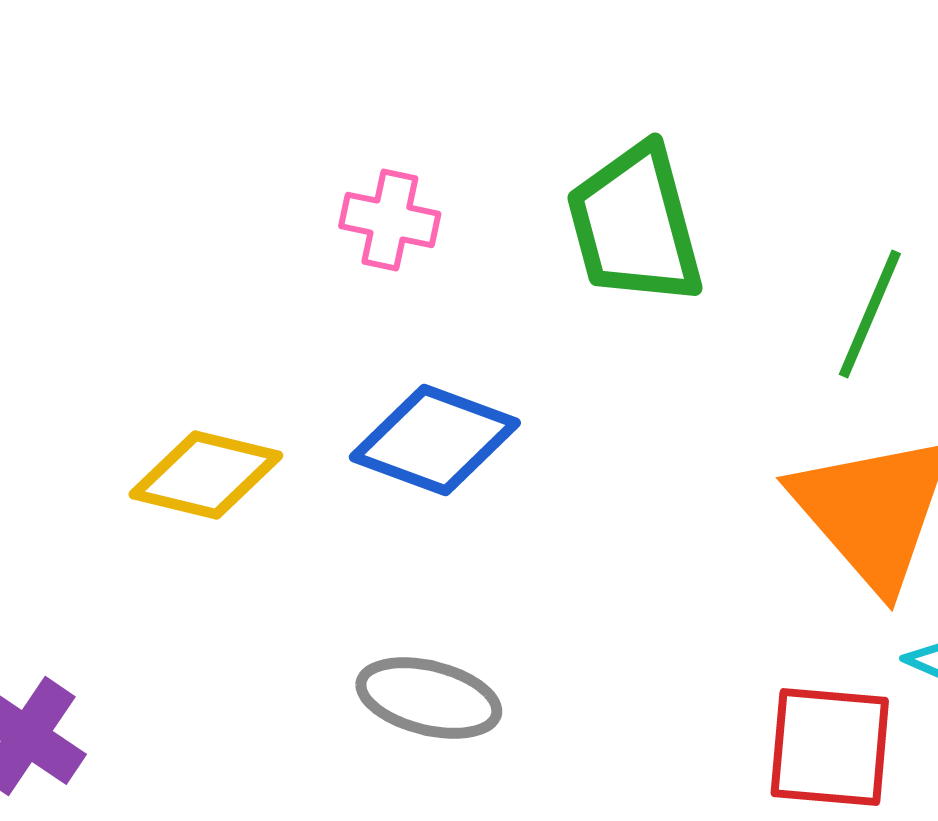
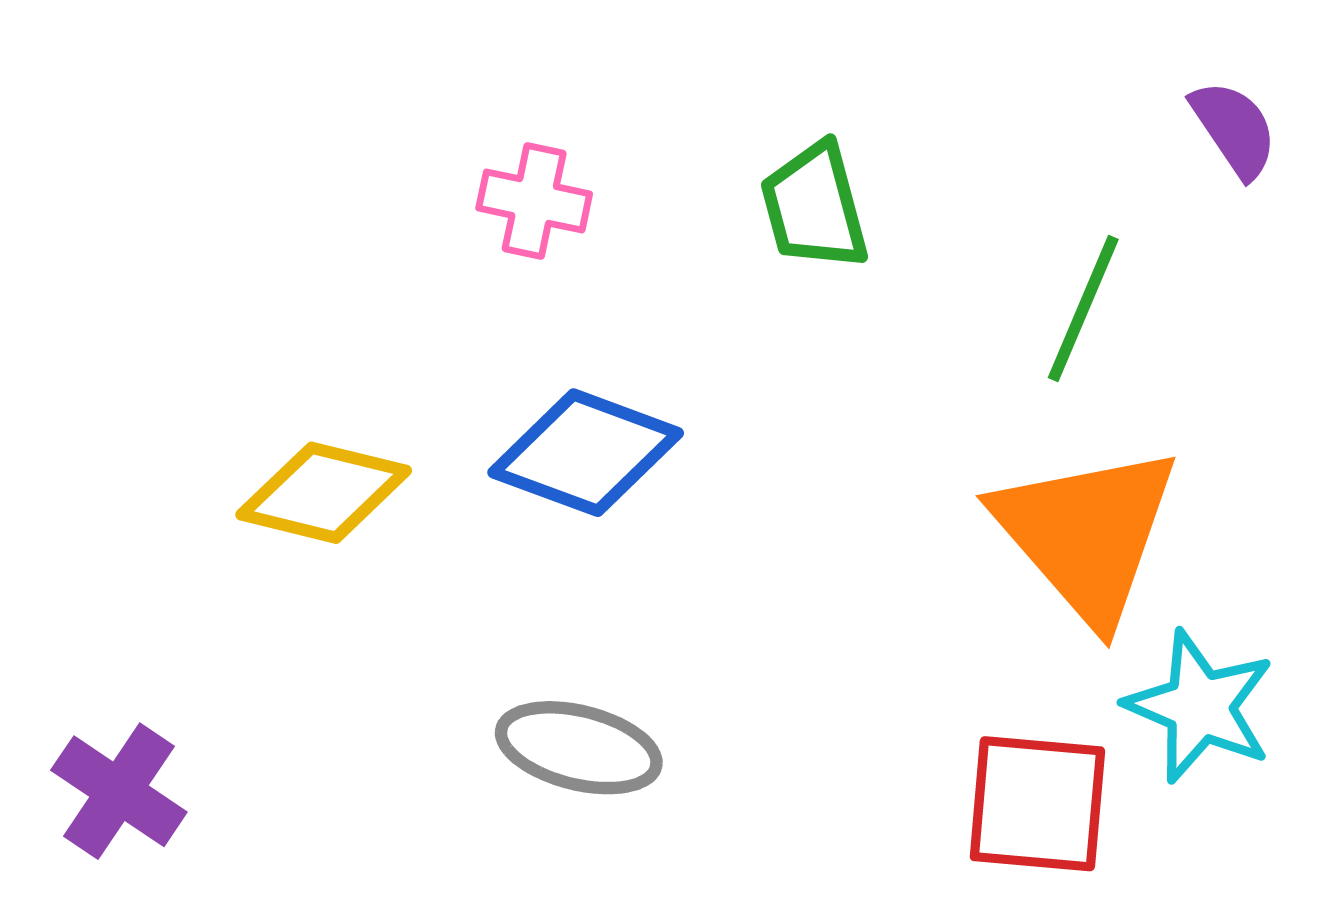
green trapezoid: (635, 225) -> (814, 207), size x0.7

